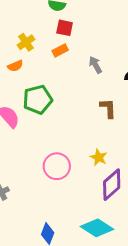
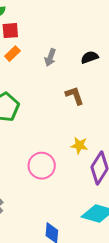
gray arrow: (95, 65) -> (50, 58), turned -114

